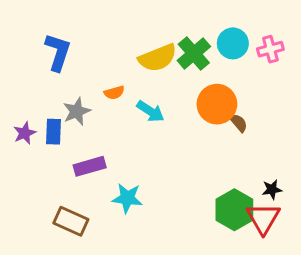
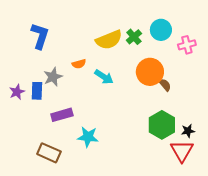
pink cross: (270, 49) -> (187, 45), moved
green cross: (194, 54) -> (134, 37), size x0.7
green hexagon: (234, 210) -> (162, 125), moved

